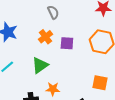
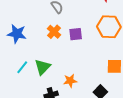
green triangle: (40, 65) -> (43, 67), moved

